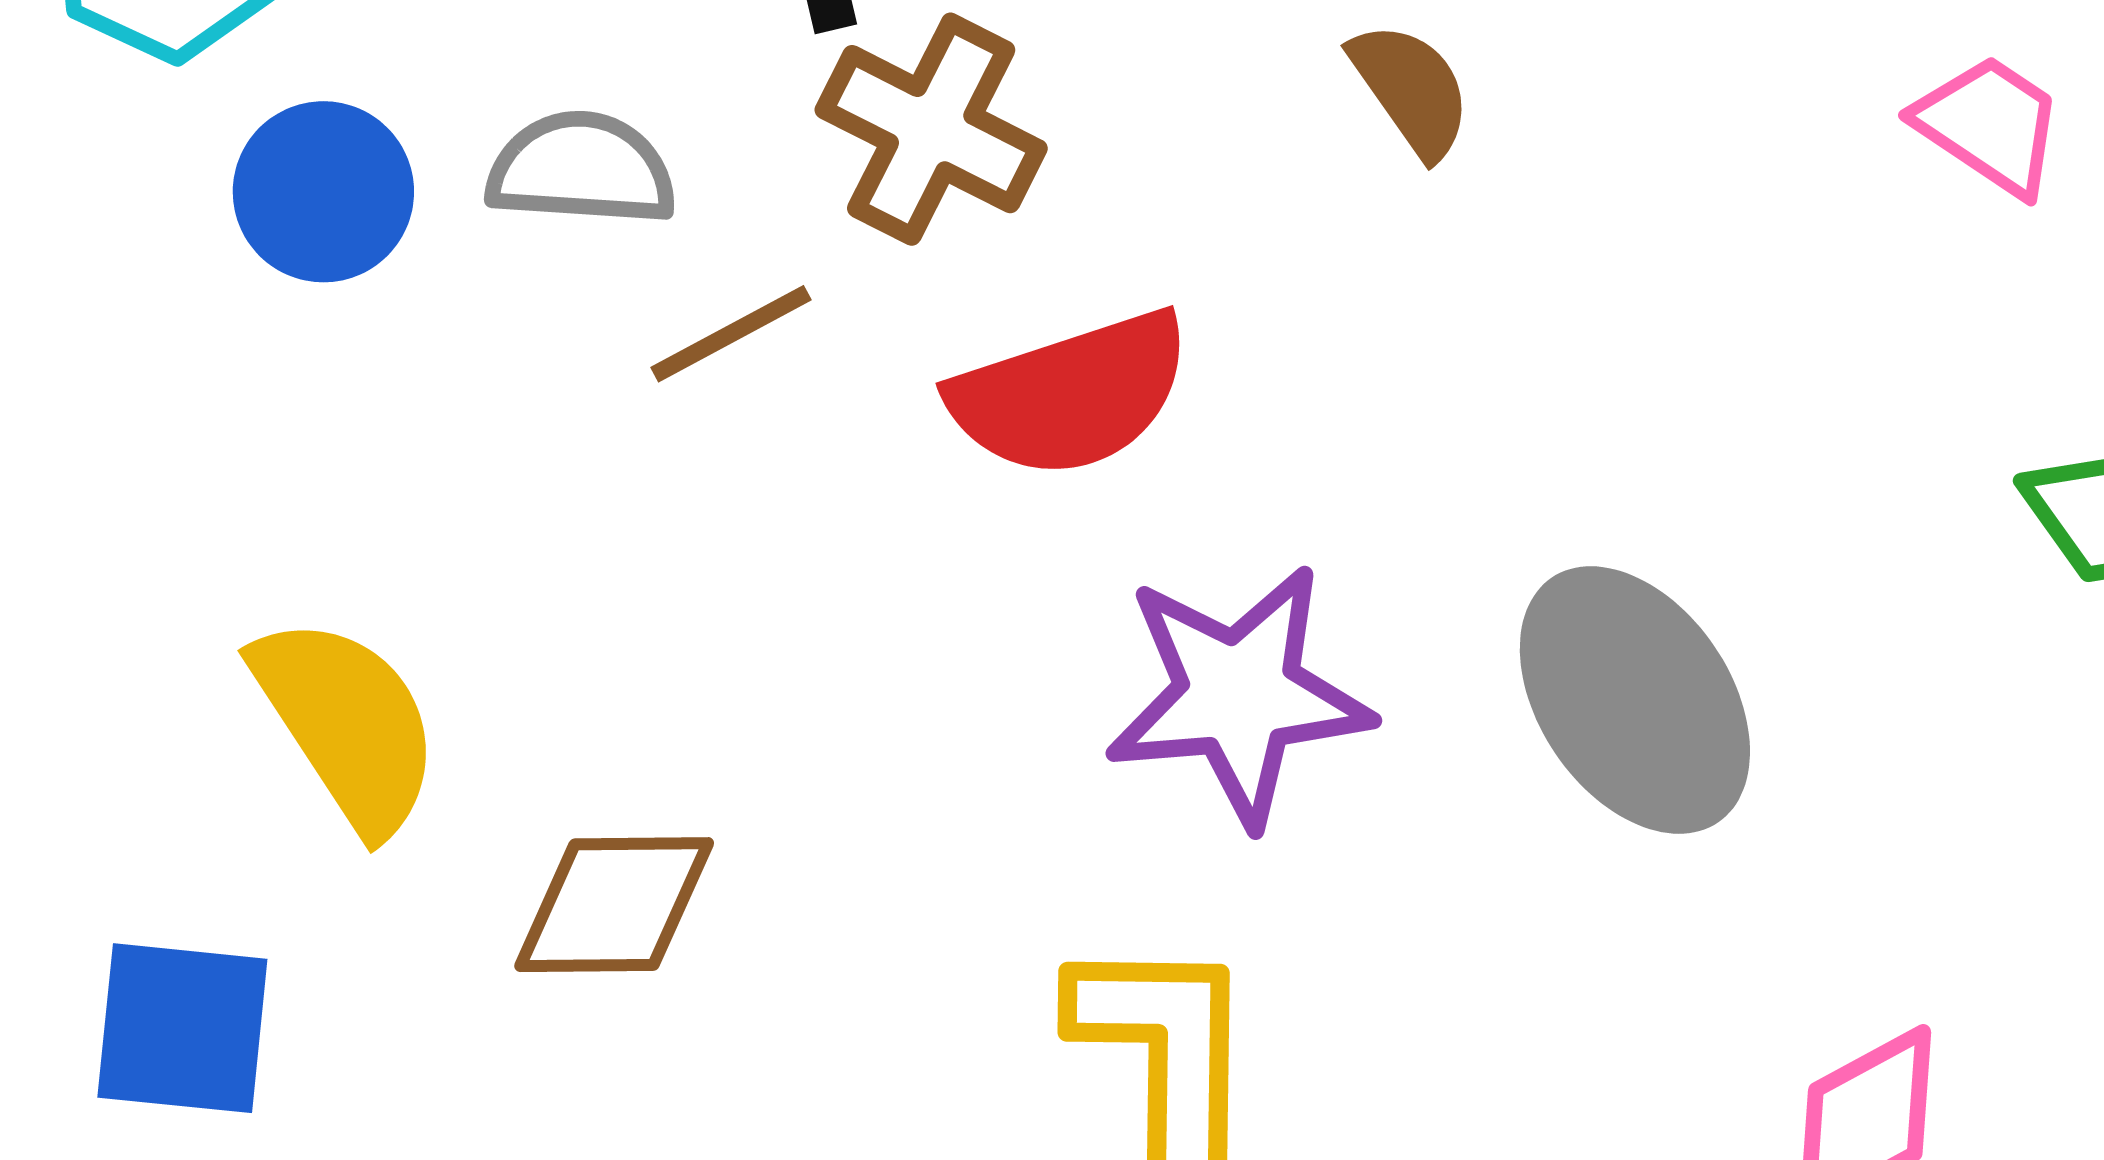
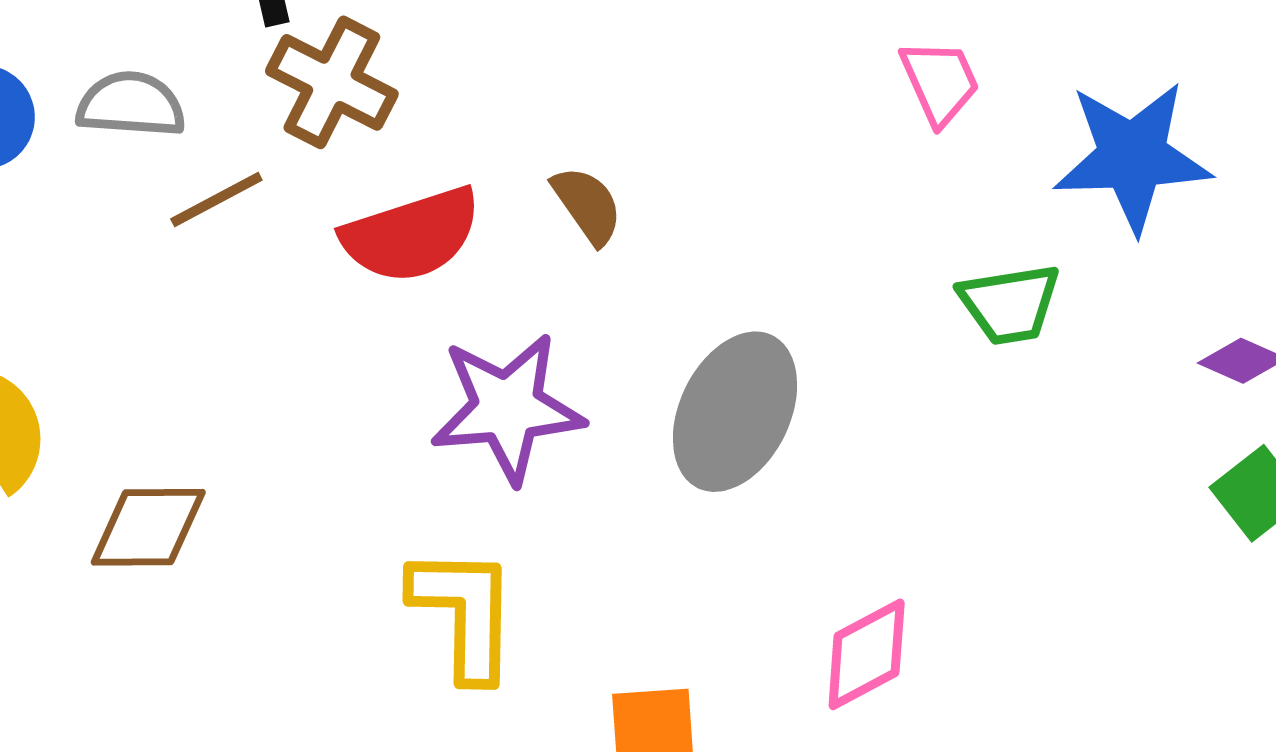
brown semicircle: (1411, 89) -> (587, 205), moved
pink trapezoid: (1990, 125) -> (940, 82), turned 32
gray ellipse: (1635, 700) -> (735, 412), turned 60

